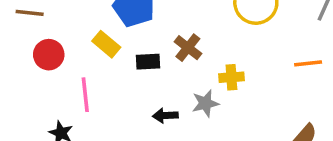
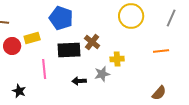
yellow rectangle: (106, 44) -> (32, 38), moved, turned -56
black rectangle: (148, 62) -> (69, 50), size x1.6
pink line: (85, 95) -> (44, 69), moved

